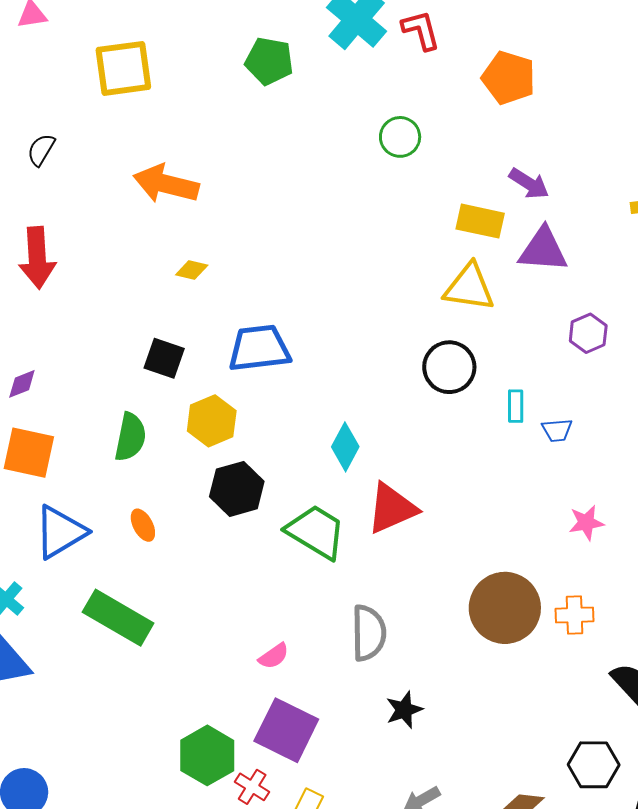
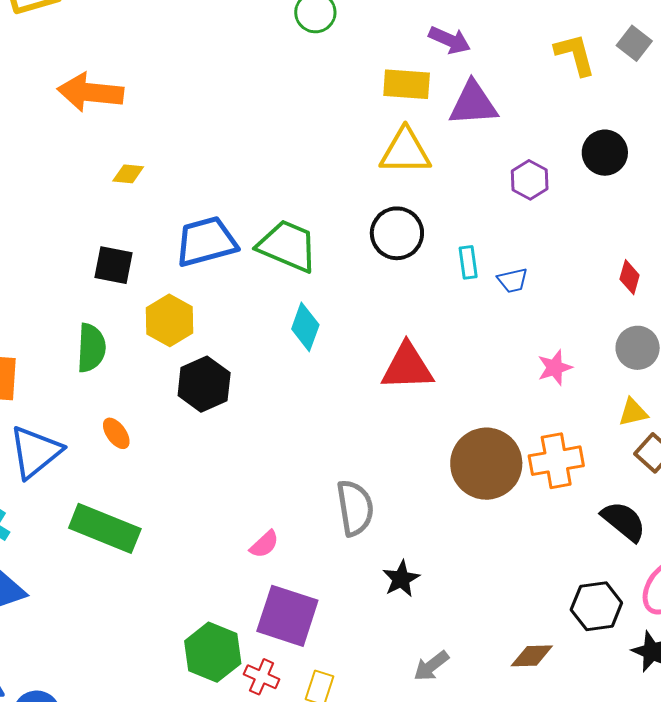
red triangle: (392, 508) -> (407, 367), moved, turned 30
green trapezoid: (316, 532) -> (288, 246), moved
orange cross: (574, 615) -> (556, 461), size x1.4

